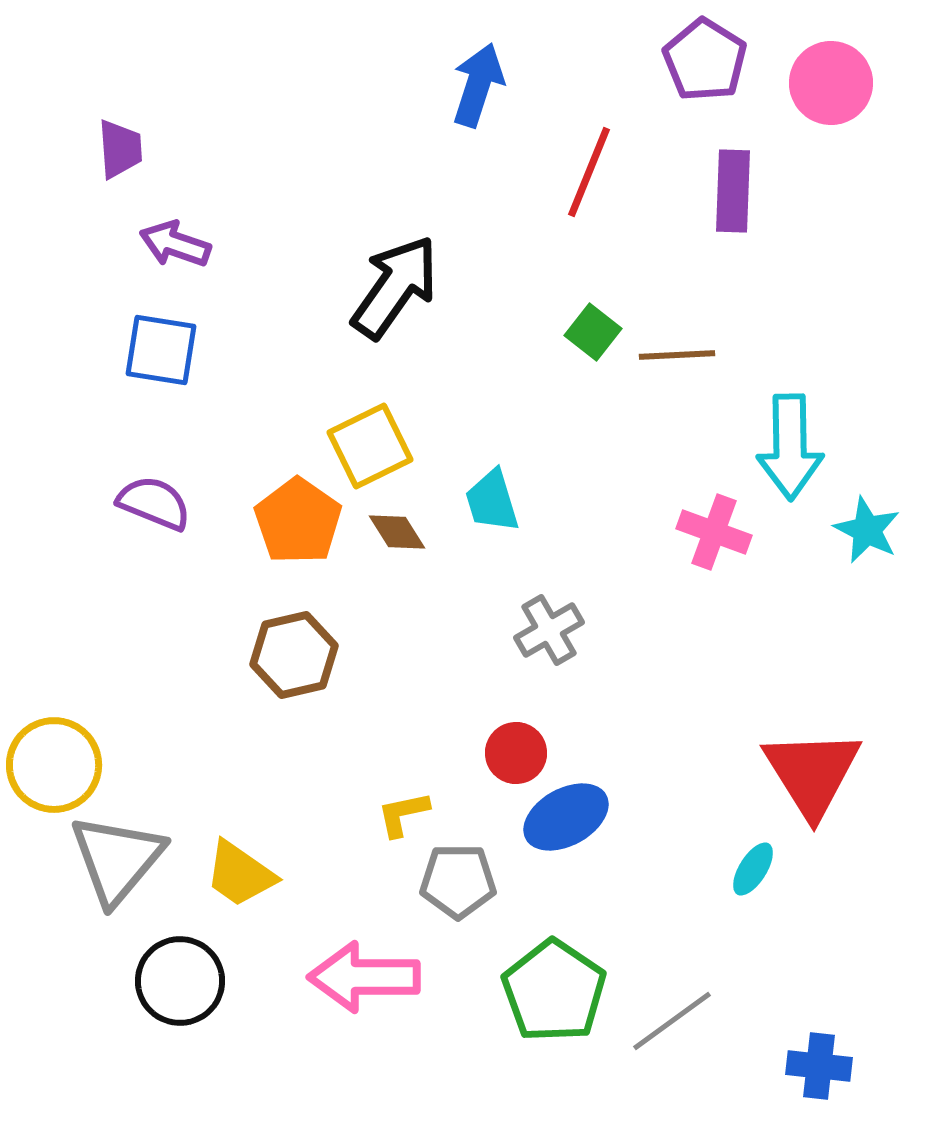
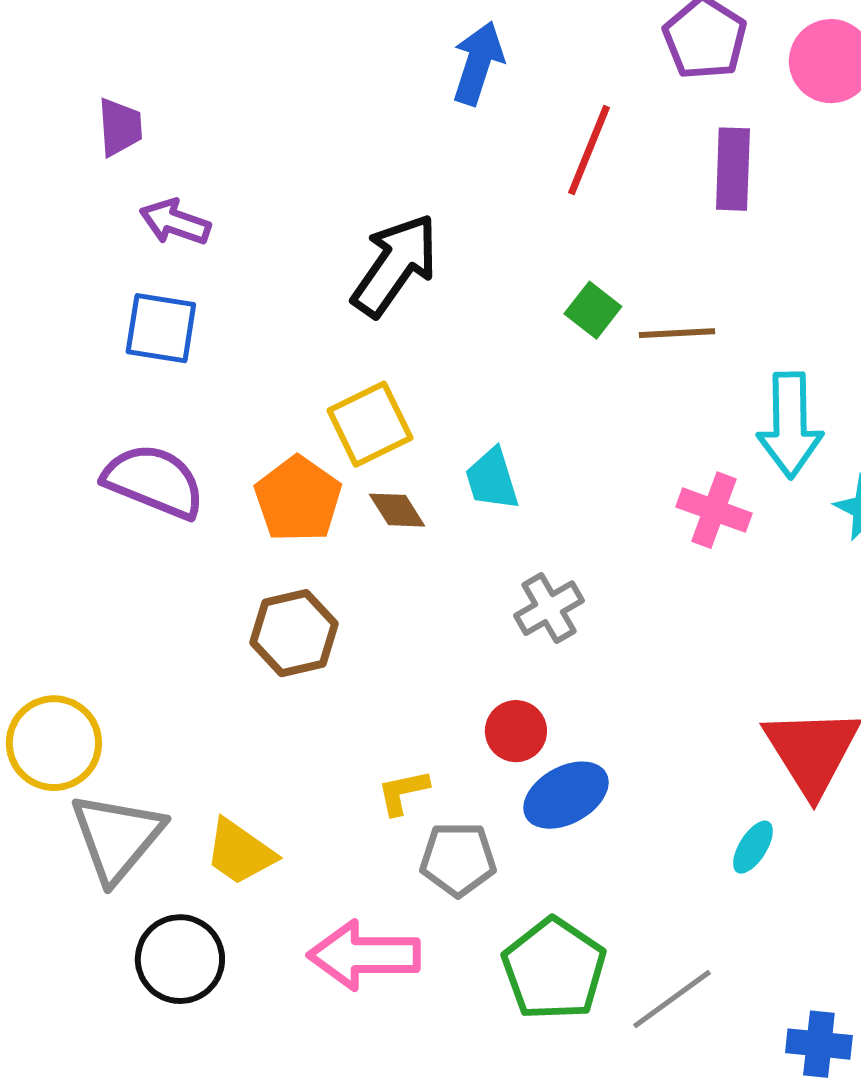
purple semicircle: (154, 503) -> (154, 481), size x1.4

